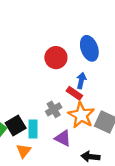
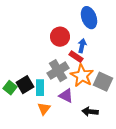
red circle: (56, 58) -> (60, 37), moved
gray cross: (54, 109) -> (58, 71), size x1.5
orange triangle: (24, 151) -> (44, 109), moved

